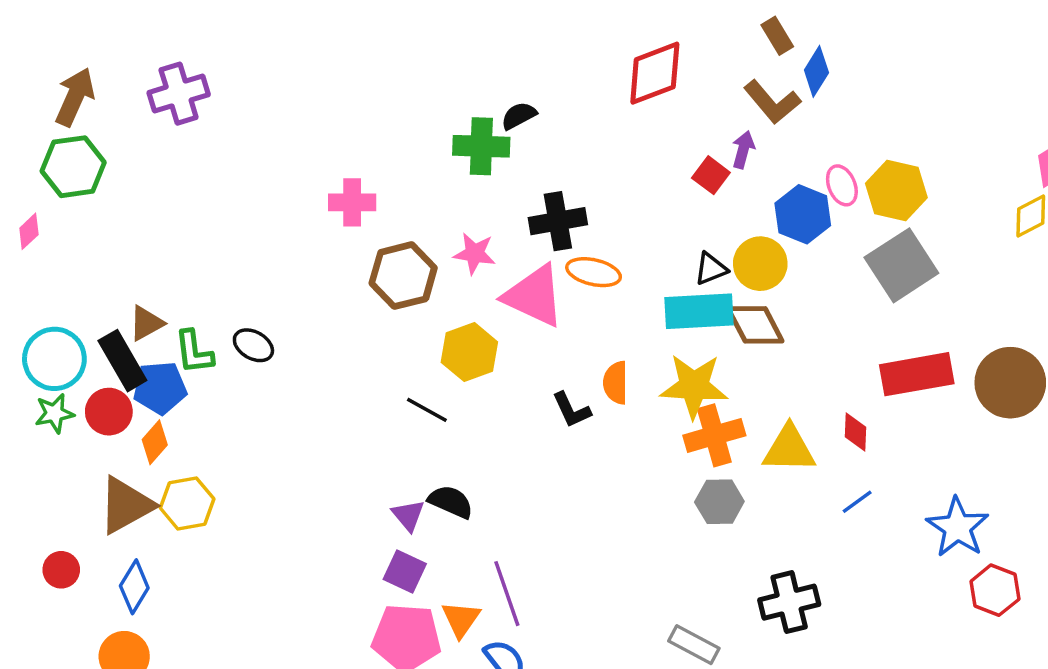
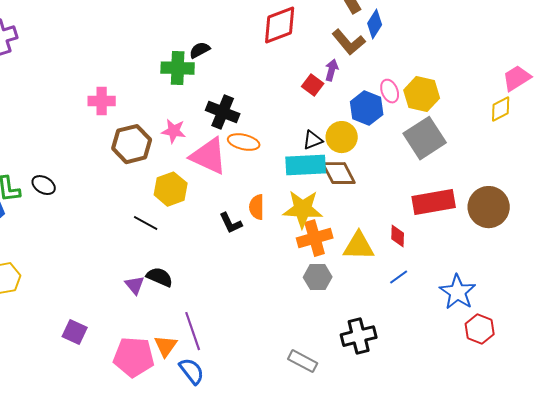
black cross: (558, 221) -> (223, 112), turned 32
purple square: (405, 571) -> (75, 332), moved

